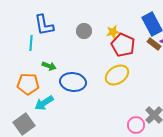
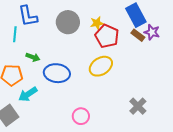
gray circle: (84, 31) -> (68, 22), size x1.5
pink circle: (136, 125) -> (81, 116), moved

